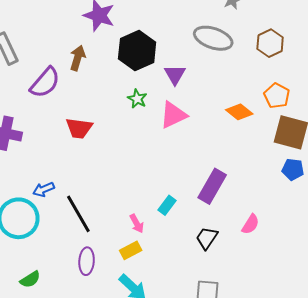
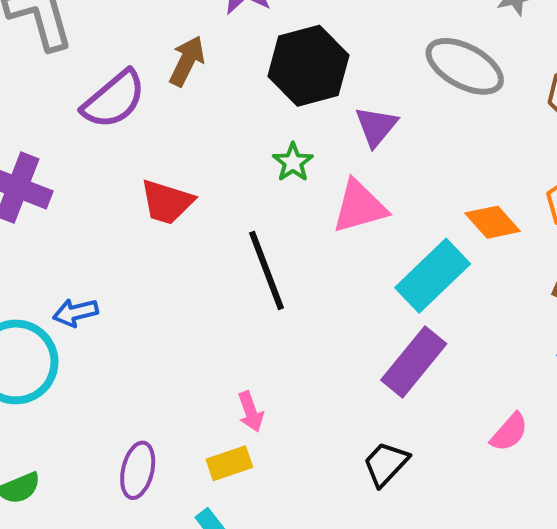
cyan rectangle: (167, 205) -> (433, 276), moved, size x1.8
black line: (78, 214) -> (267, 270), moved
pink semicircle: (251, 224) -> (509, 432), moved

